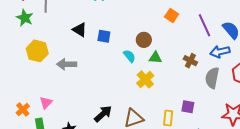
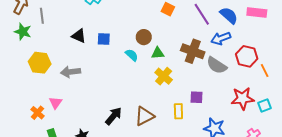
brown cross: (190, 61) -> (193, 51), size x1.6
gray semicircle: (212, 78) -> (217, 65), turned -60
yellow cross: (145, 79) -> (164, 76), moved
pink triangle: (46, 103) -> (56, 103), moved
orange cross: (23, 109) -> (37, 113), moved

